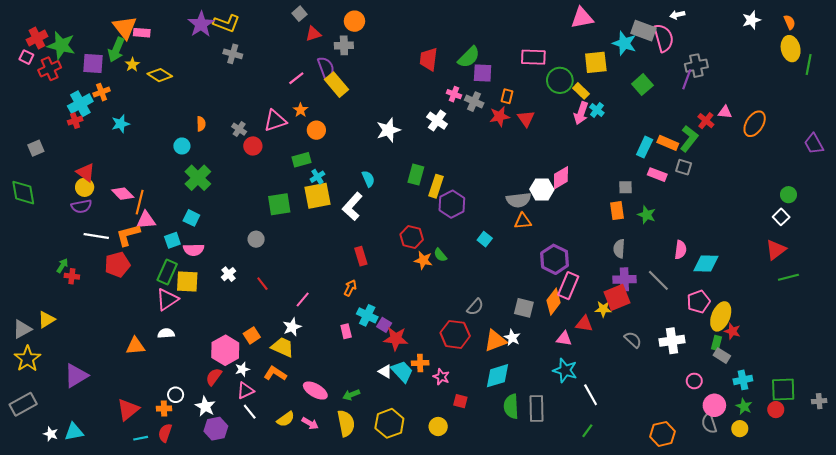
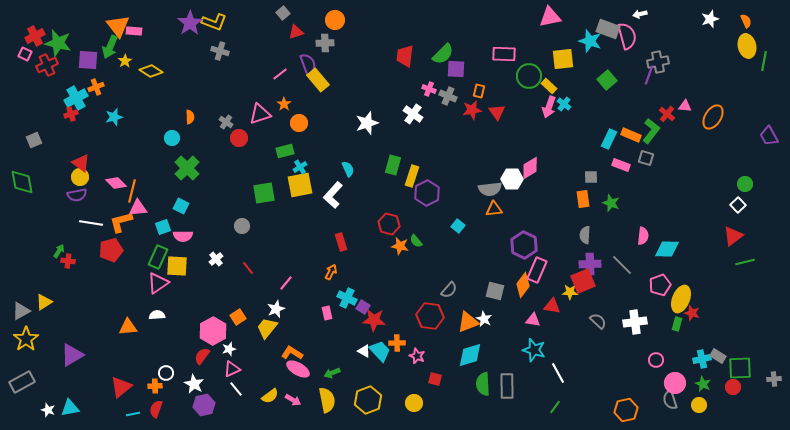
yellow trapezoid: (283, 347) -> (267, 328), turned -75
gray rectangle: (722, 356) -> (718, 356), moved
orange L-shape: (275, 374) -> (292, 353), moved

